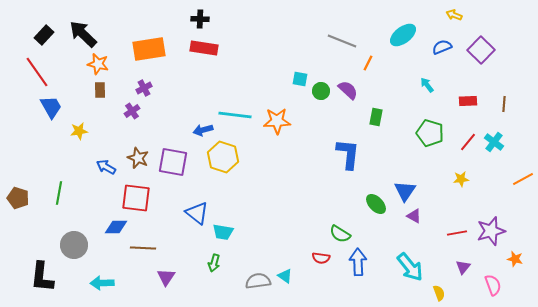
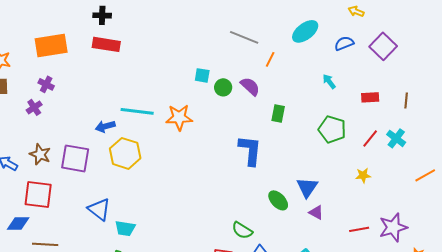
purple cross: (144, 88) -> (46, 84), turned -35

